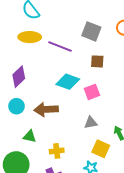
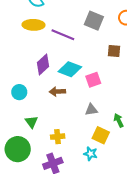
brown square: (97, 61) -> (114, 51), moved
purple diamond: (19, 77) -> (43, 65), moved
brown arrow: (46, 109) -> (57, 92), moved, size x0.7
green triangle: (30, 136) -> (31, 122), turned 40

